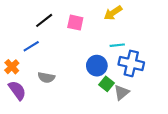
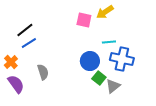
black line: (44, 20) -> (25, 30), moved
pink square: (75, 23) -> (84, 20), moved
gray semicircle: (46, 77) -> (43, 72), turned -119

